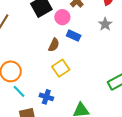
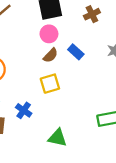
pink circle: (62, 17) -> (49, 34), moved

